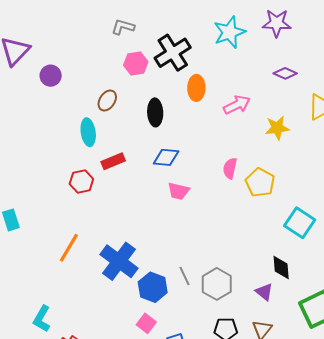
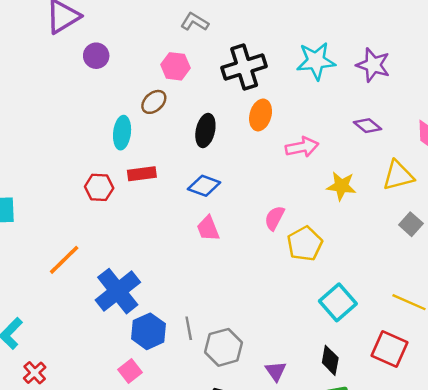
pink hexagon: (136, 64) -> (175, 66), moved
pink trapezoid: (179, 191) -> (208, 228), turned 40
black diamond: (281, 268) -> (330, 360), moved

